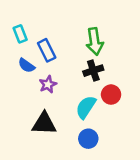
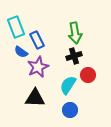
cyan rectangle: (20, 34) -> (16, 27), size x1.5
purple star: (48, 84) -> (38, 67), size x1.5

